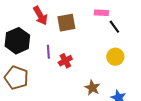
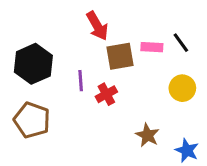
pink rectangle: (101, 13) -> (152, 47), moved
red arrow: (40, 16) -> (97, 26), moved
brown square: (66, 23) -> (120, 56), moved

